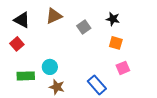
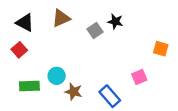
black star: (113, 19) -> (115, 21), moved
orange square: (116, 43) -> (161, 49), moved
brown star: (57, 87) -> (74, 92), moved

